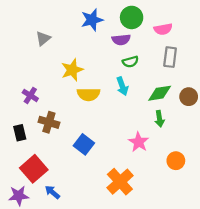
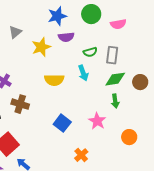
purple semicircle: (121, 40) -> (66, 37), moved
gray rectangle: (170, 57) -> (112, 55), moved
yellow star: (72, 70) -> (41, 47), moved
blue square: (84, 144) -> (62, 123), moved
orange cross: (120, 182) -> (81, 155), size x0.6

